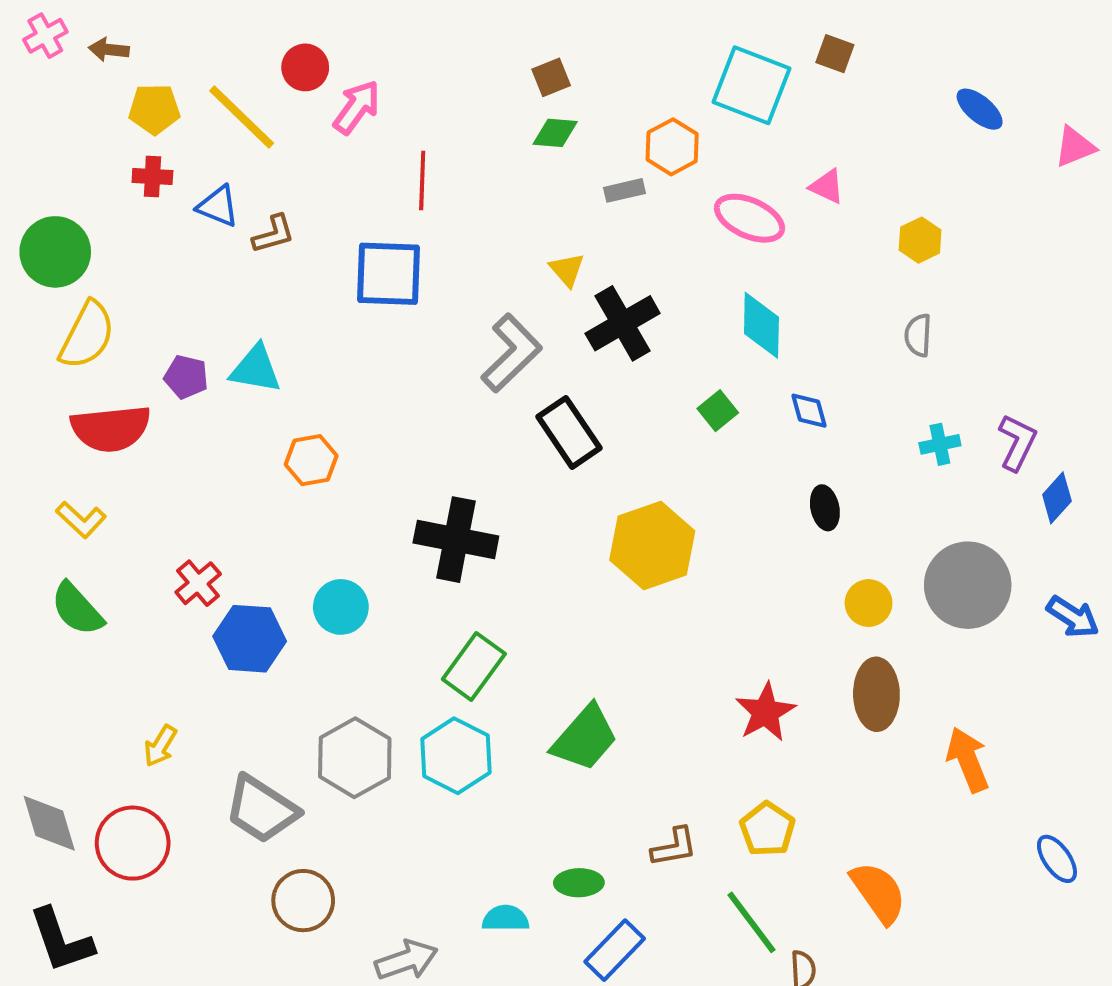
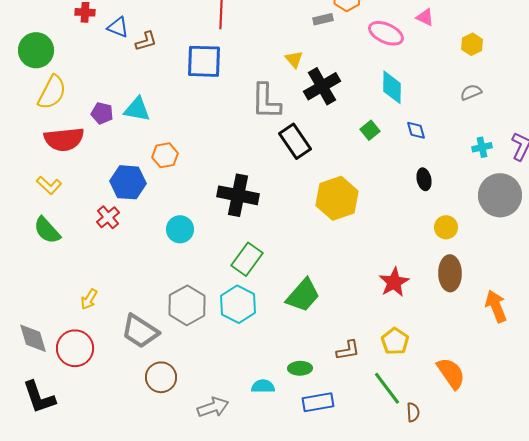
gray semicircle: (918, 335) -> (471, 92), turned 65
gray L-shape: (511, 353) -> (266, 101), turned 135
gray circle: (968, 585) -> (500, 195), moved
blue hexagon: (250, 639) -> (128, 182), moved
blue rectangle: (615, 950) -> (318, 402), turned 36

